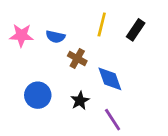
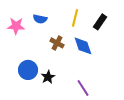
blue semicircle: (55, 37) -> (40, 19), moved
blue diamond: (110, 79) -> (83, 46), moved
black star: (80, 101) -> (48, 77), moved

